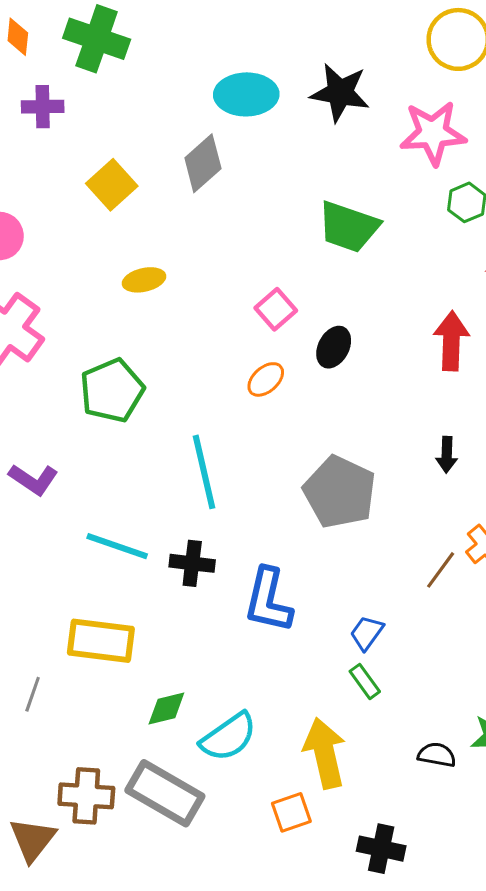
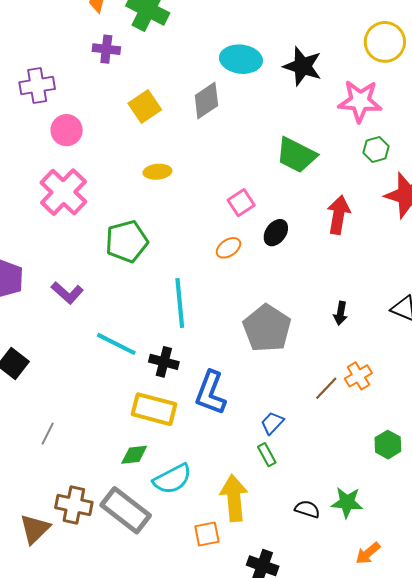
red arrow: (451, 341) -> (339, 215), moved
yellow rectangle: (101, 641) -> (154, 409), moved

